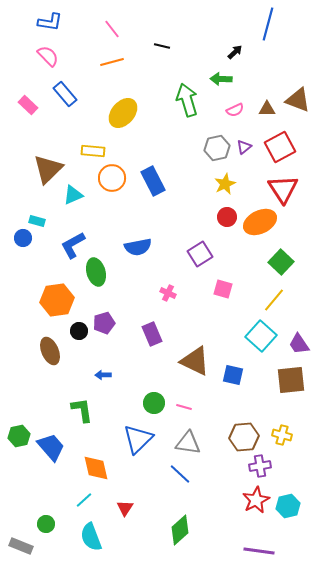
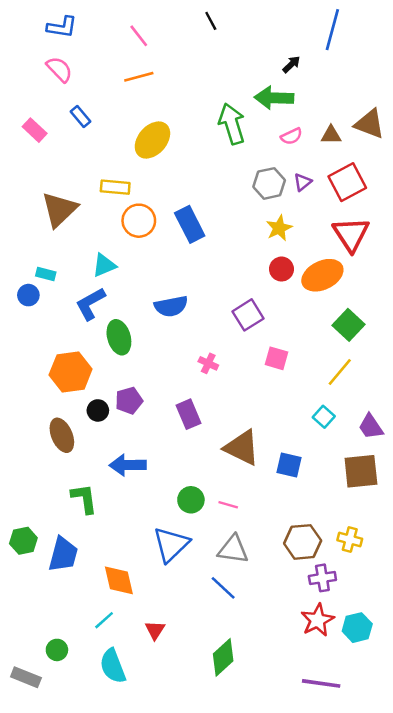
black line: (162, 46) -> (211, 21), moved, turned 49
green arrow: (221, 79) -> (274, 98), size x1.4
blue rectangle: (65, 94) -> (80, 116), size x0.7
cyan triangle: (73, 195) -> (104, 265), moved
cyan square: (261, 336) -> (324, 417), size x0.6
blue arrow: (103, 375) -> (128, 465), size x1.8
green L-shape: (82, 410) -> (84, 499), moved
blue trapezoid: (51, 447) -> (63, 554), turned 56

